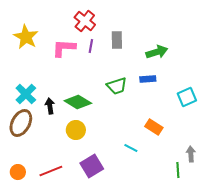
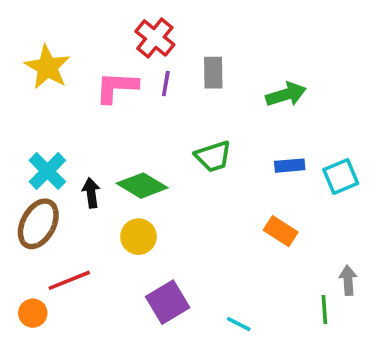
blue rectangle: (148, 79) -> (290, 166), moved
cyan line: (131, 148) -> (239, 324), moved
red line: (51, 171) -> (69, 280), moved

